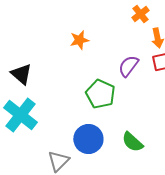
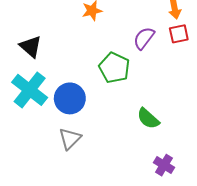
blue circle: (88, 139) -> (70, 98), moved

